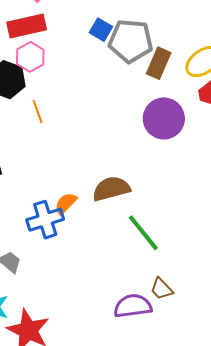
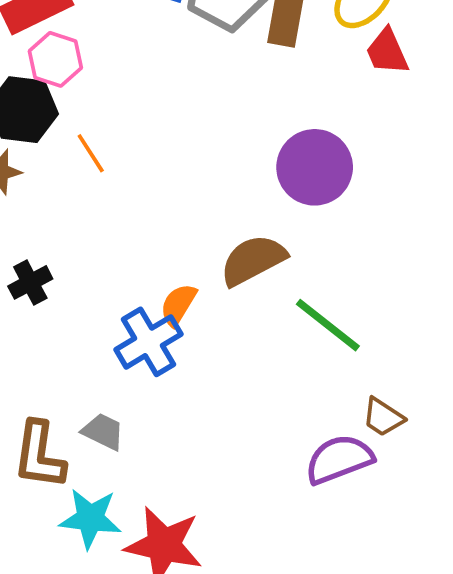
purple circle: (164, 118) -> (315, 167), moved

